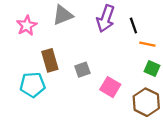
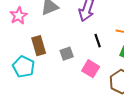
black line: (133, 26) -> (98, 41), moved
cyan pentagon: (32, 85) -> (24, 67), turned 30

